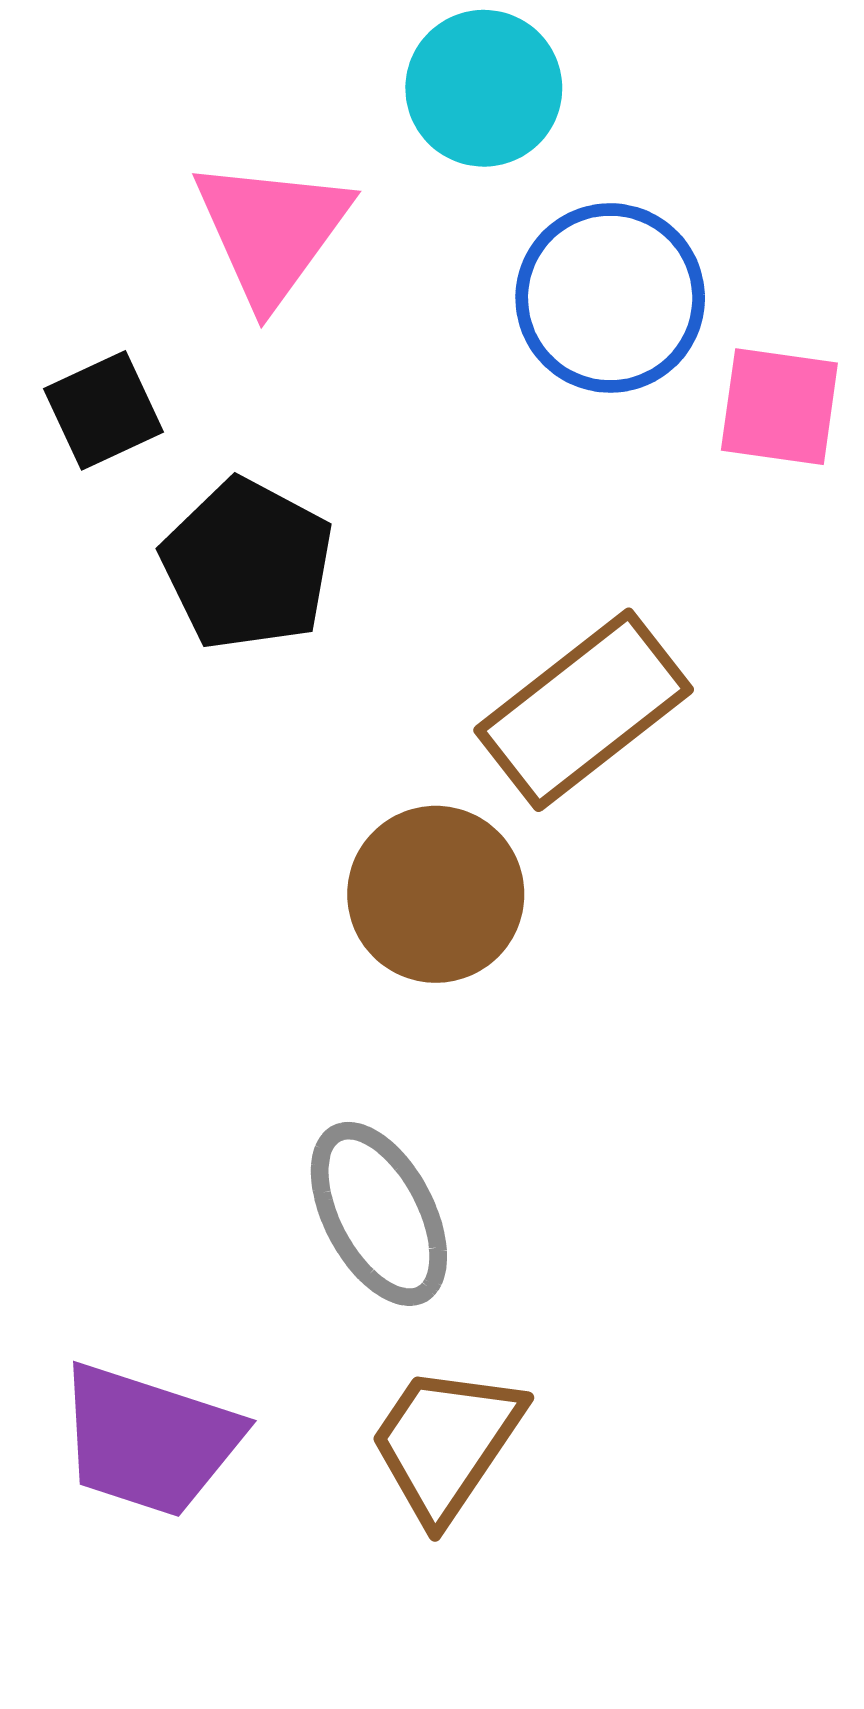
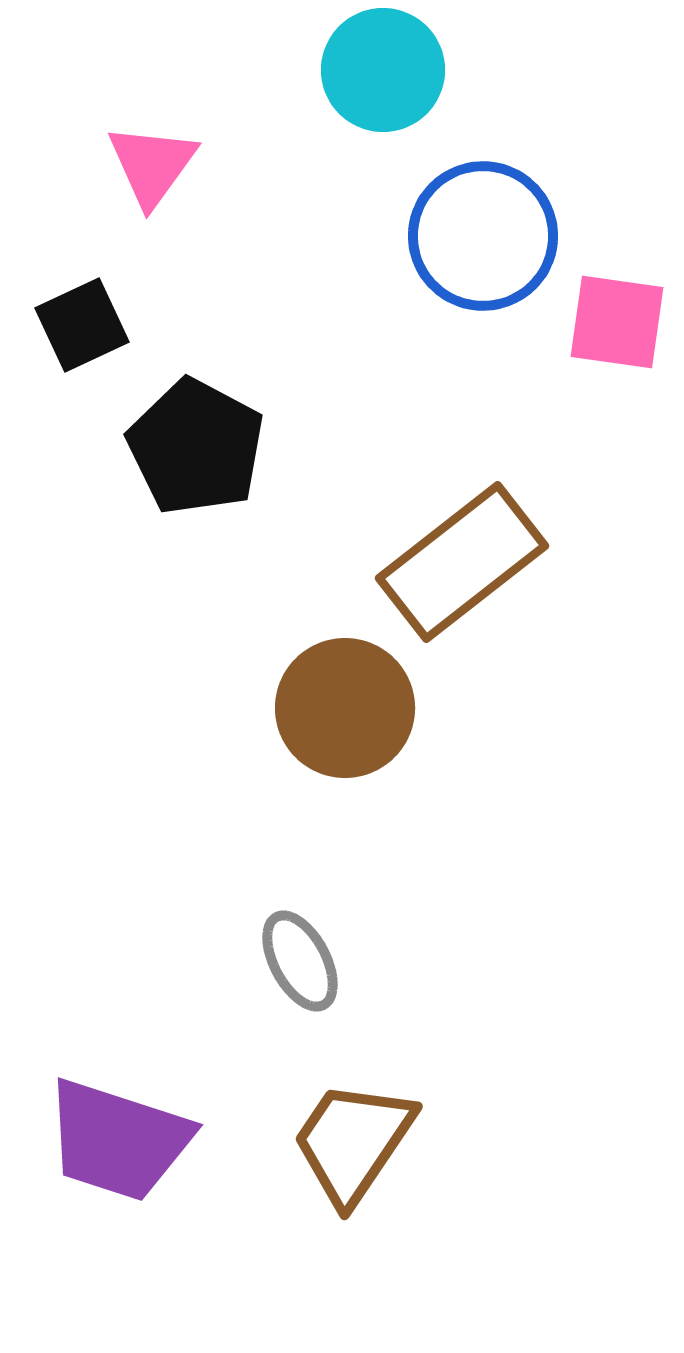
pink triangle: (272, 231) -> (152, 165), moved, size x0.7
gray ellipse: (379, 1214) -> (300, 961), size x0.7

